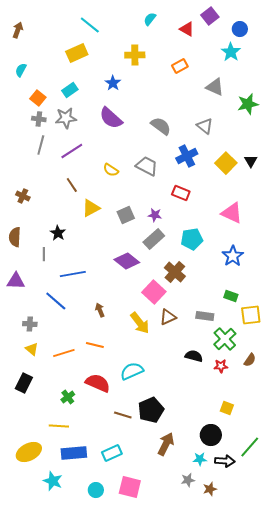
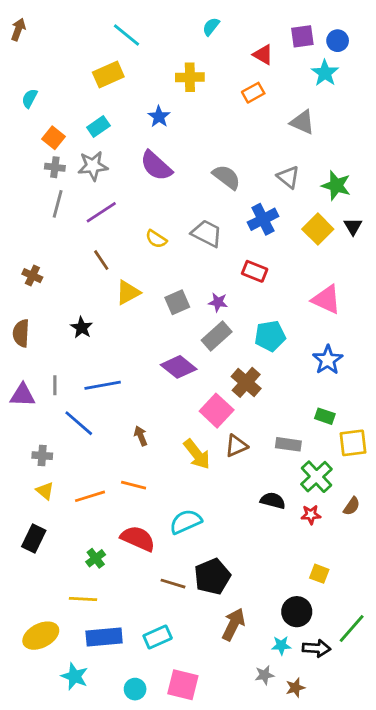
purple square: (210, 16) -> (302, 36), moved, turned 30
red triangle: (187, 29) -> (263, 55), moved
brown arrow: (18, 30) -> (18, 29), moved
green star: (248, 104) -> (336, 186), moved, turned 30
gray line: (44, 254) -> (55, 385), moved

